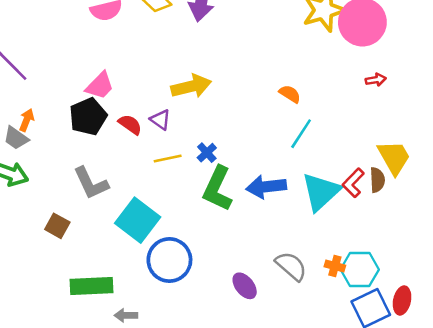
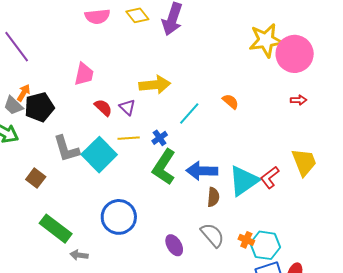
pink trapezoid: (100, 86) -> (84, 74), turned -40
black pentagon: (88, 117) -> (39, 107), moved
cyan line: (301, 134) -> (189, 114), moved
brown semicircle: (377, 180) -> (213, 197), moved
cyan square: (138, 220) -> (99, 155), moved
green rectangle: (91, 286) -> (56, 229), turned 32

